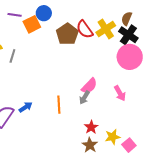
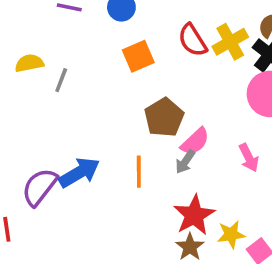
orange square: (32, 24) -> (138, 56), moved
brown pentagon: (67, 34) -> (164, 117), moved
blue arrow: (26, 107) -> (79, 173), size x1.6
red star: (91, 127) -> (194, 215), size x1.6

